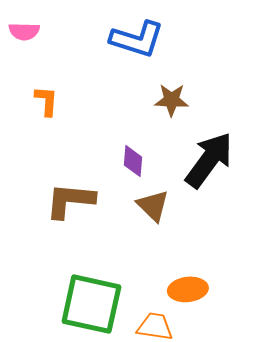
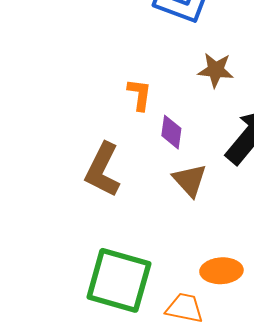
orange L-shape: (46, 101) -> (140, 94), moved
brown L-shape: (70, 201) -> (103, 170), turned -72

